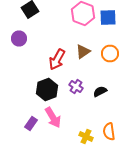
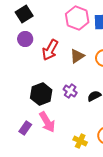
purple circle: (19, 38) -> (25, 39), moved
red arrow: (57, 60) -> (50, 50), moved

